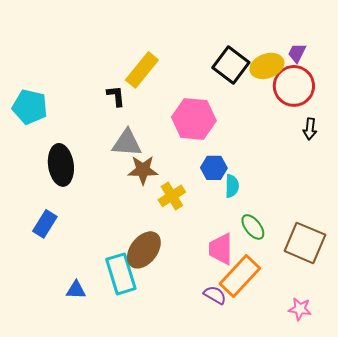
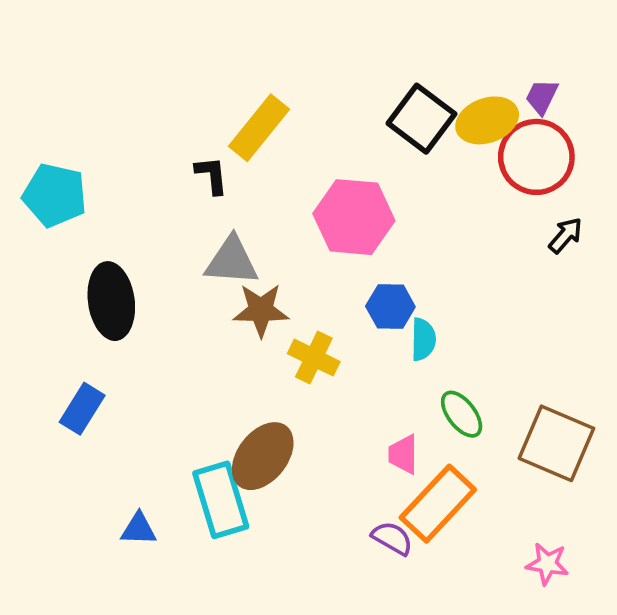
black arrow: (310, 129) -> (566, 235), turned -145
yellow cross: (172, 196) -> (314, 358), turned -32
pink trapezoid: (221, 249) -> (403, 454), size x0.7

